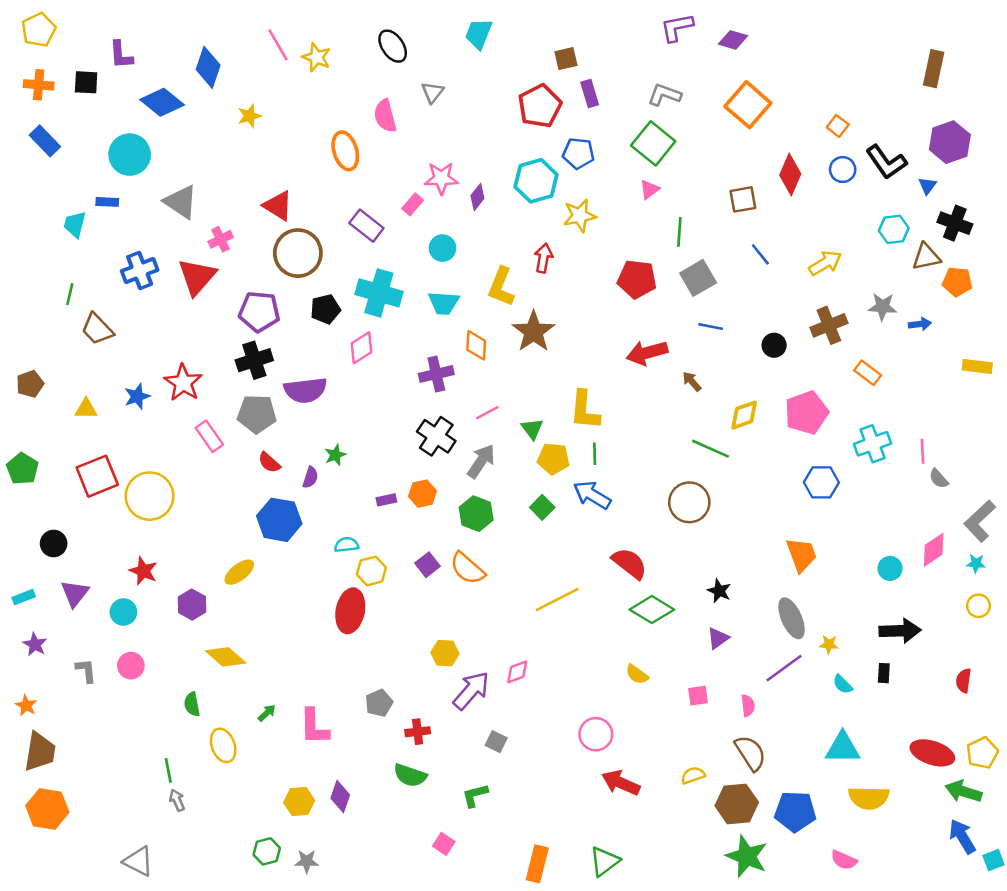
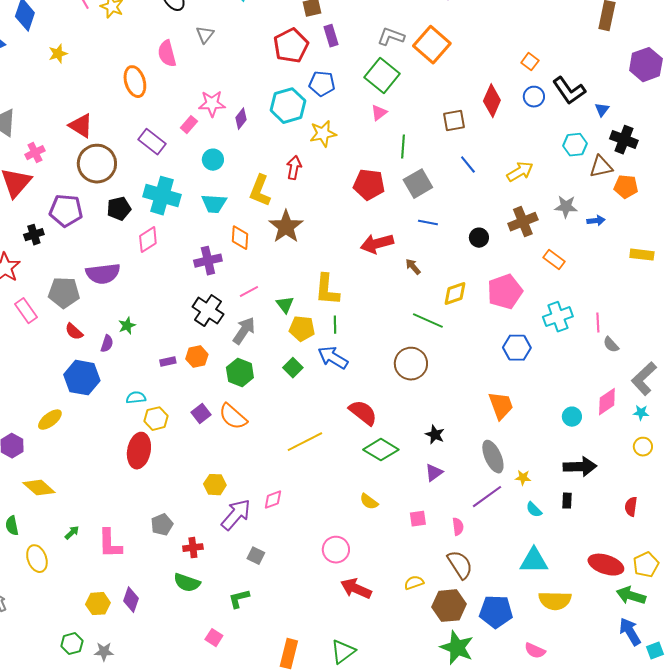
orange square: (748, 105) -> (432, 45), moved
purple hexagon: (950, 142) -> (646, 65), moved
black cross: (254, 360) -> (34, 235), moved, size x0.7

